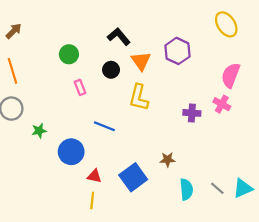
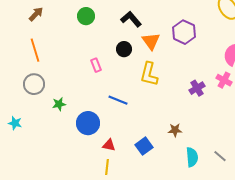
green circle: (69, 54) -> (86, 16), moved
purple cross: (192, 113) -> (197, 88), turned -35
blue square: (133, 177) -> (144, 146), size x0.7

